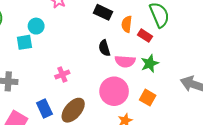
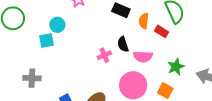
green star: (150, 64) -> (176, 67), moved
pink cross: (62, 75) -> (104, 55), moved

